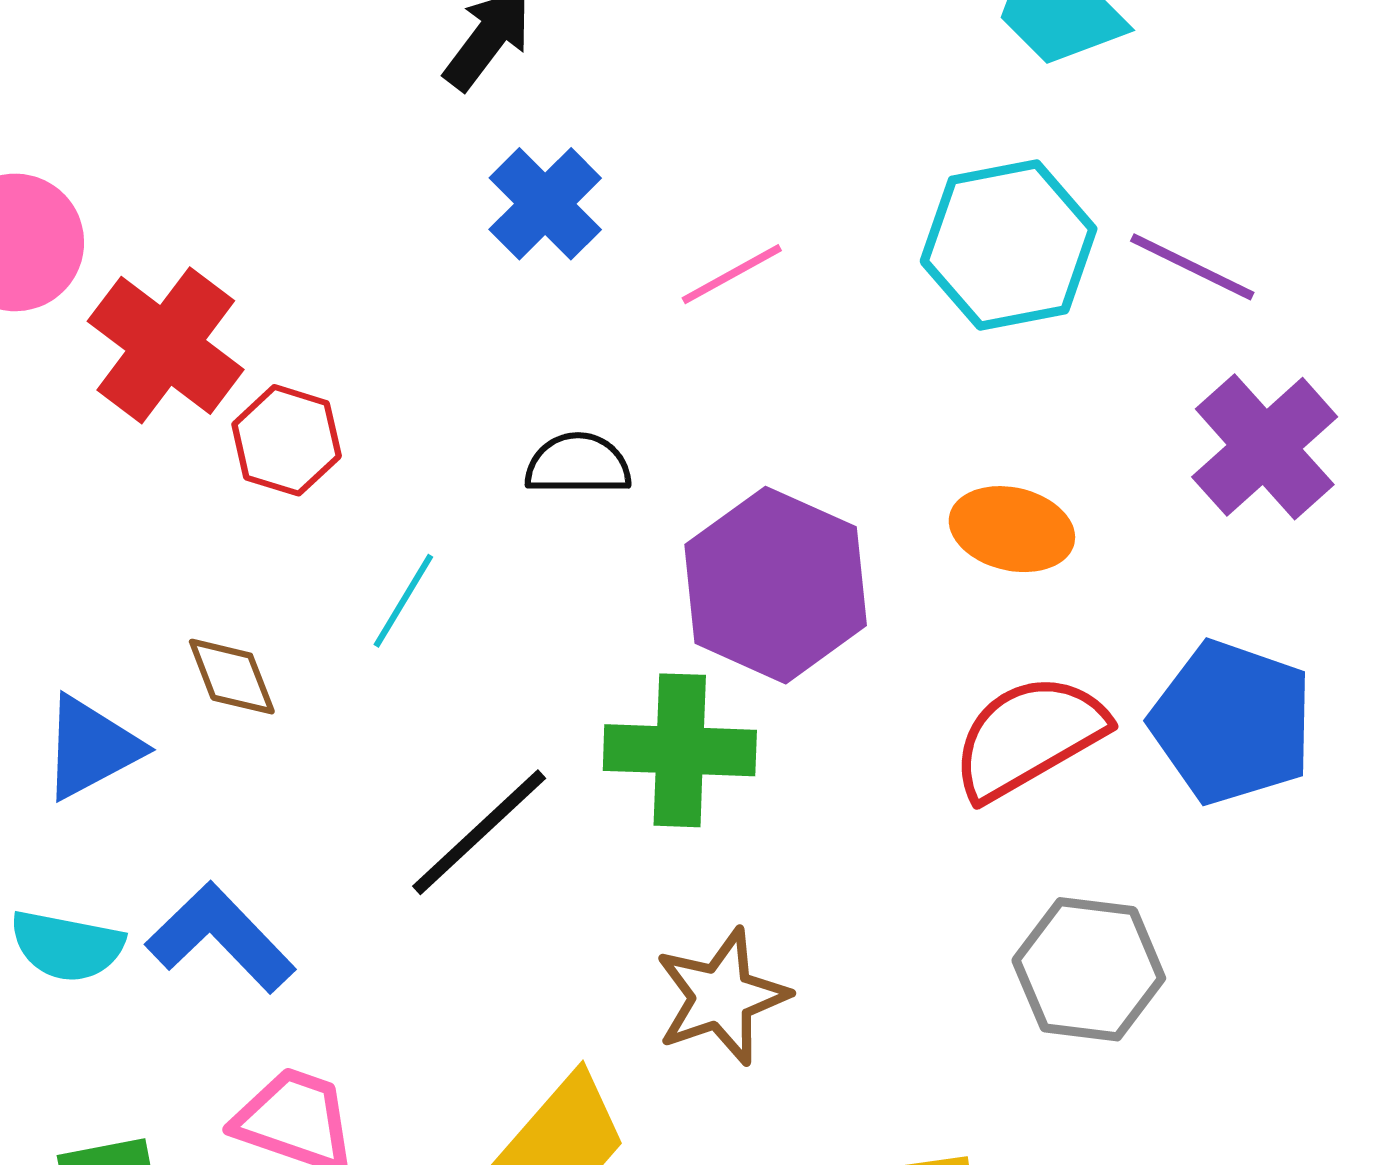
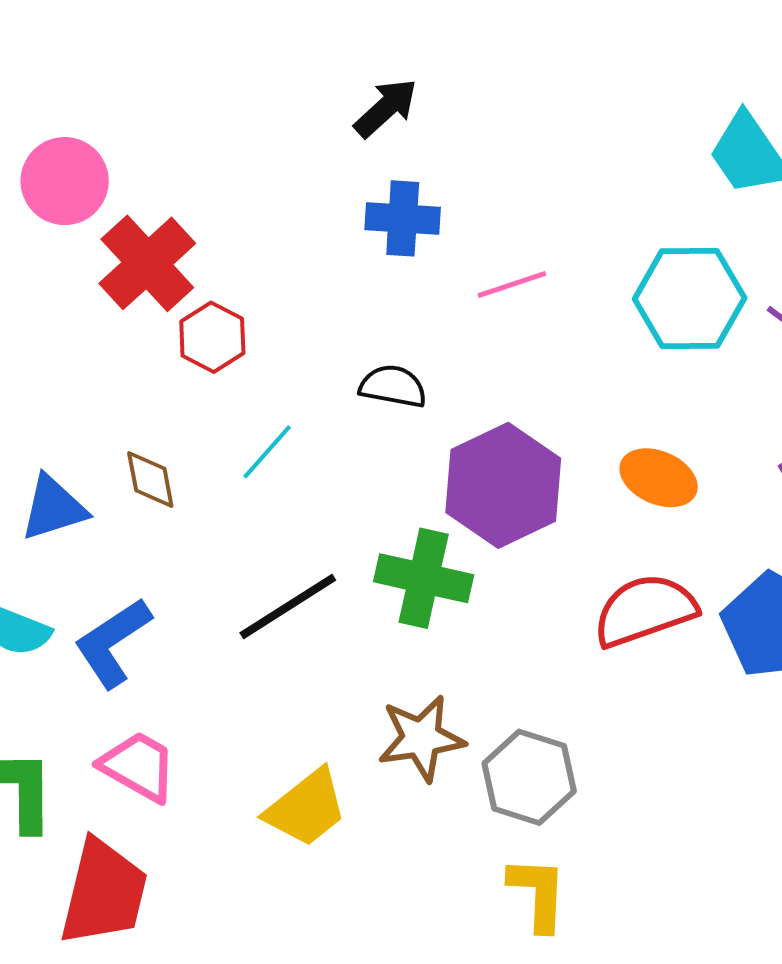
blue cross: (545, 204) -> (403, 218), turned 38
blue L-shape: (221, 938) -> (113, 643), turned -90
gray hexagon: (1089, 969) -> (529, 777), moved

